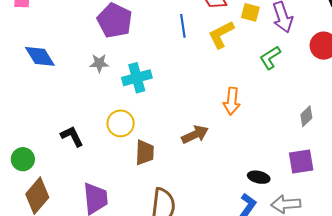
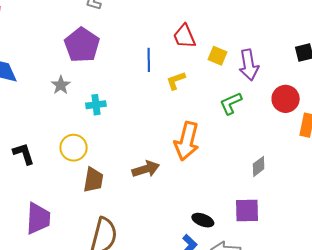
yellow L-shape: (221, 34) -> (176, 81), moved, size x0.7
gray star: (99, 63) -> (61, 85), turned 30
cyan cross: (137, 78) -> (96, 105), size x0.7
orange arrow: (232, 101) -> (187, 141), size x1.4

